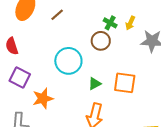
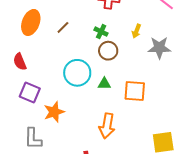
green cross: (110, 23) -> (101, 32), moved
green triangle: (95, 84) -> (104, 84), moved, turned 32

